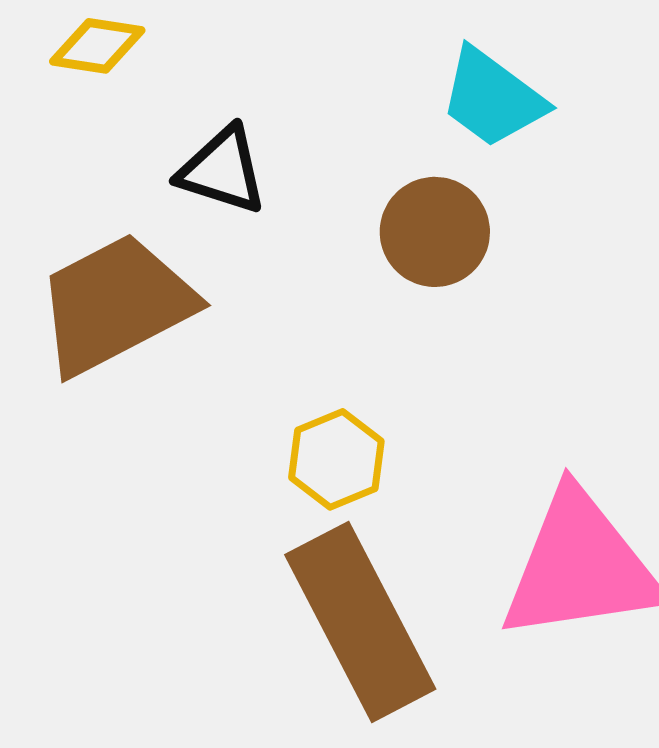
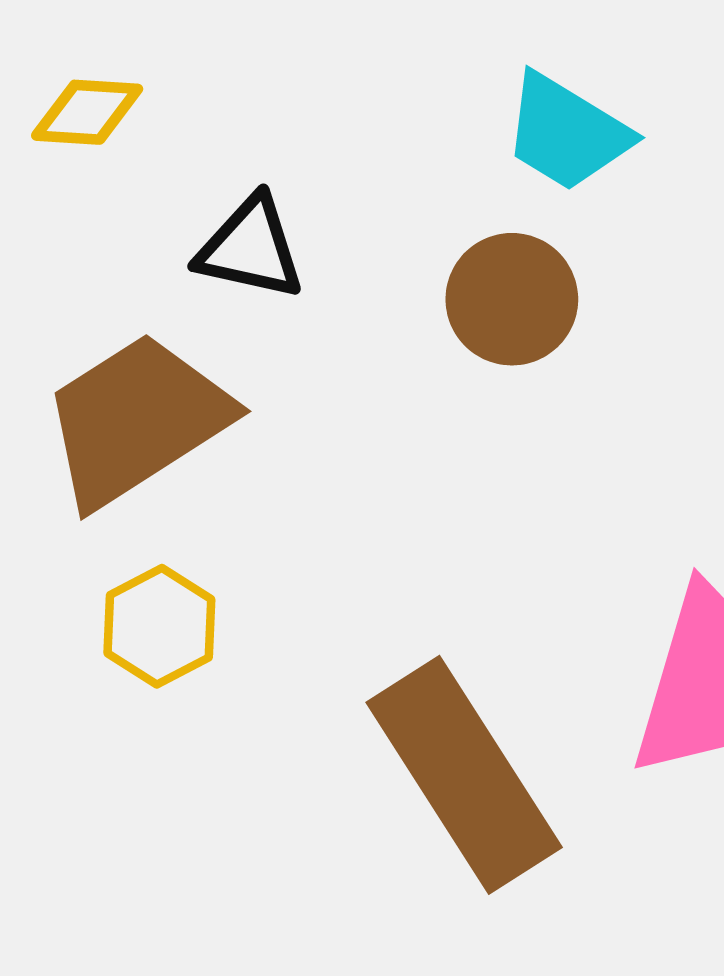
yellow hexagon: (336, 459) -> (159, 626), moved

